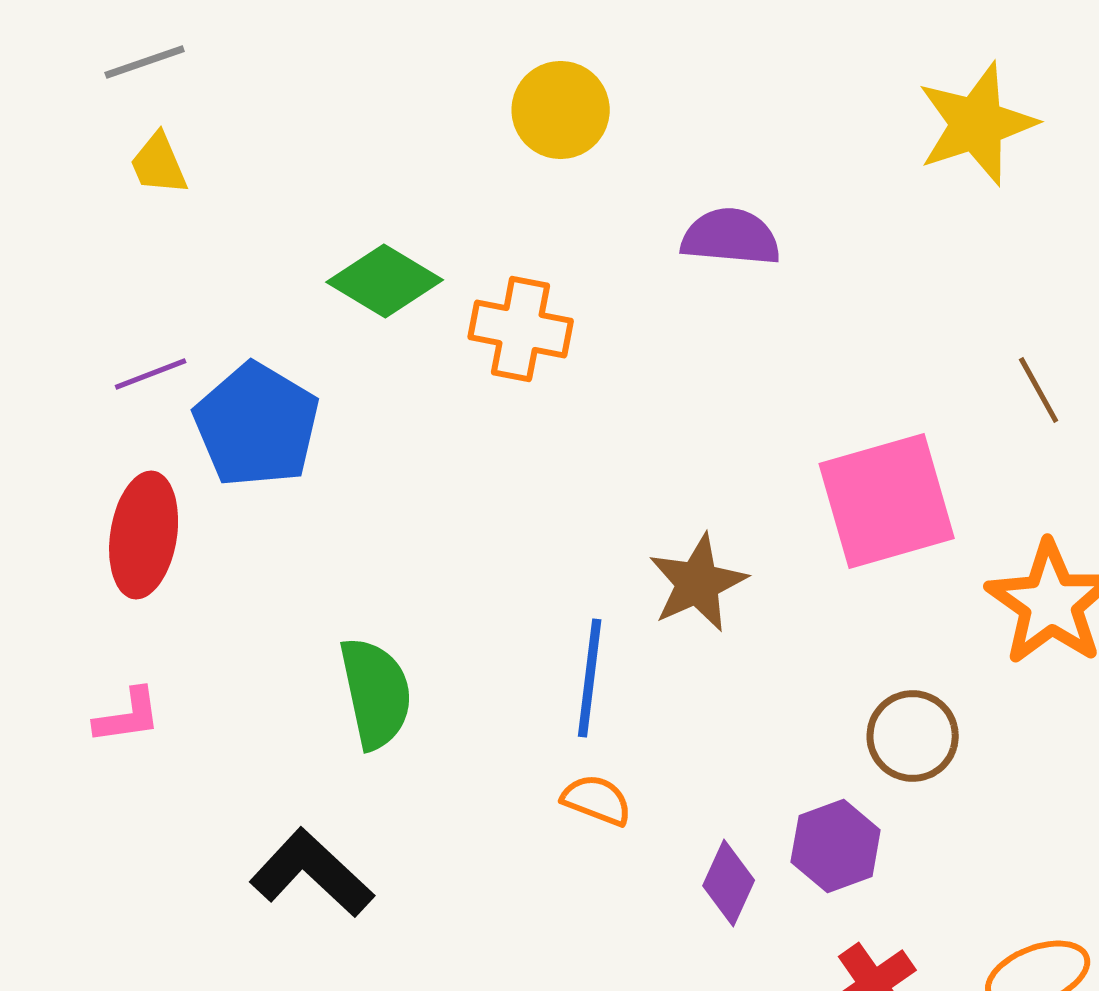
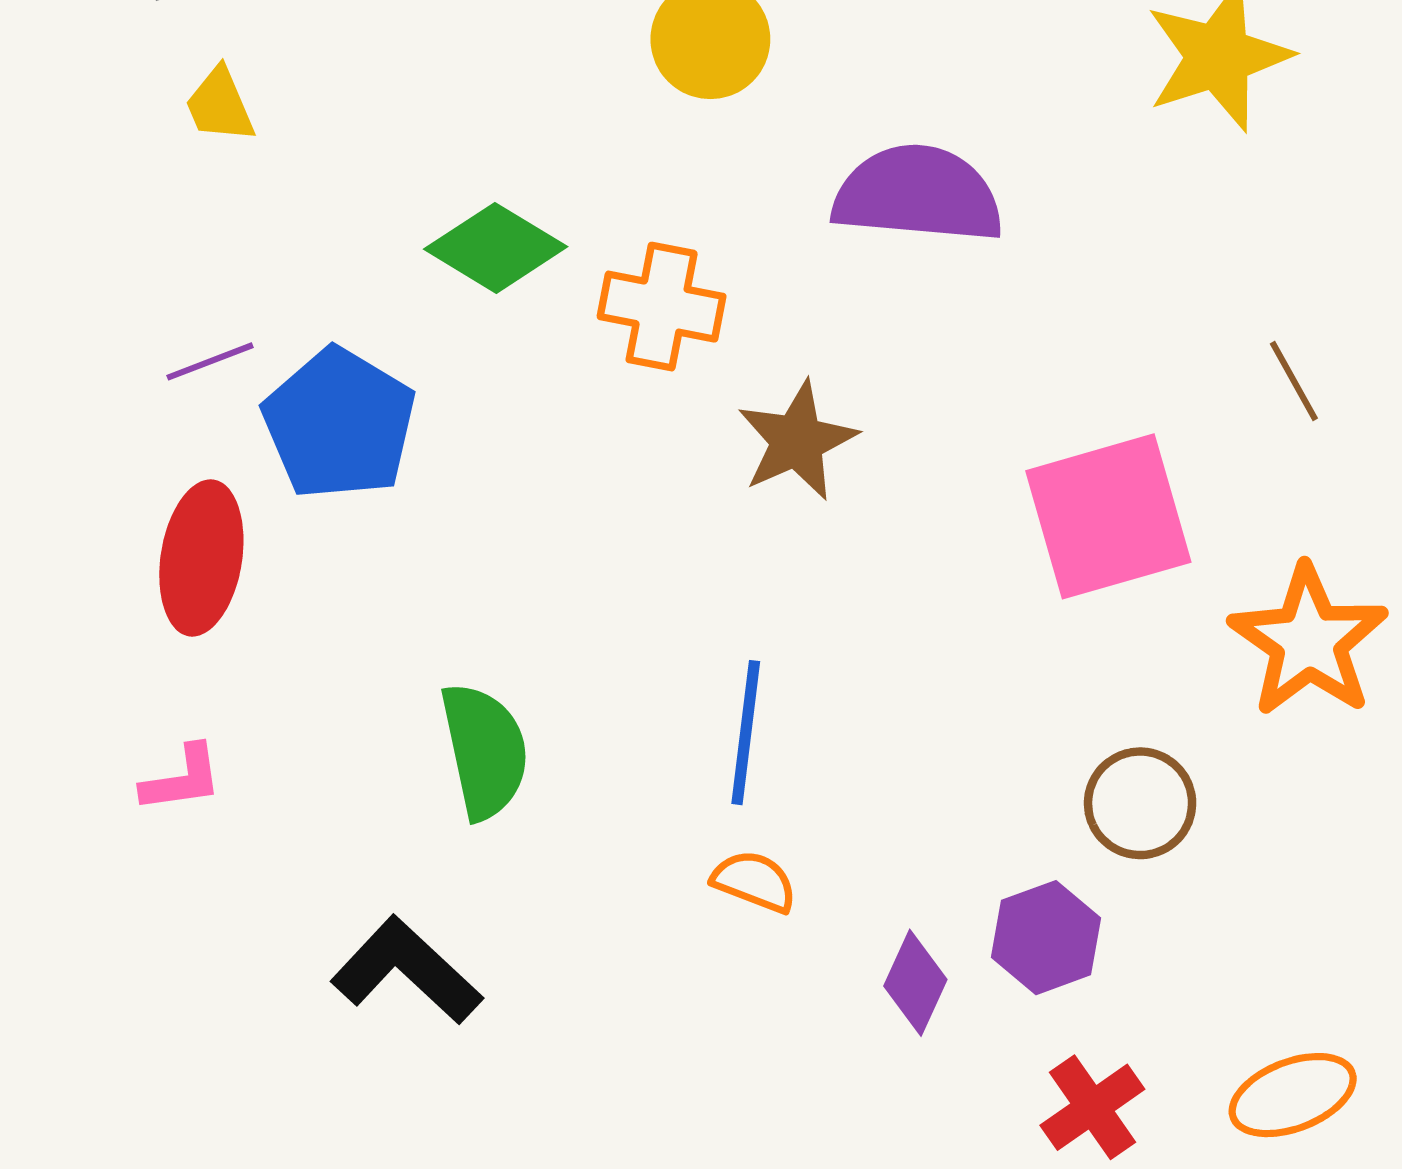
purple semicircle: (731, 237) -> (918, 194), size x1.4
brown star: (698, 583) -> (797, 441), moved

